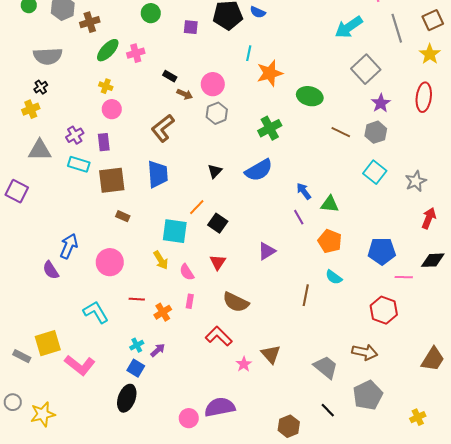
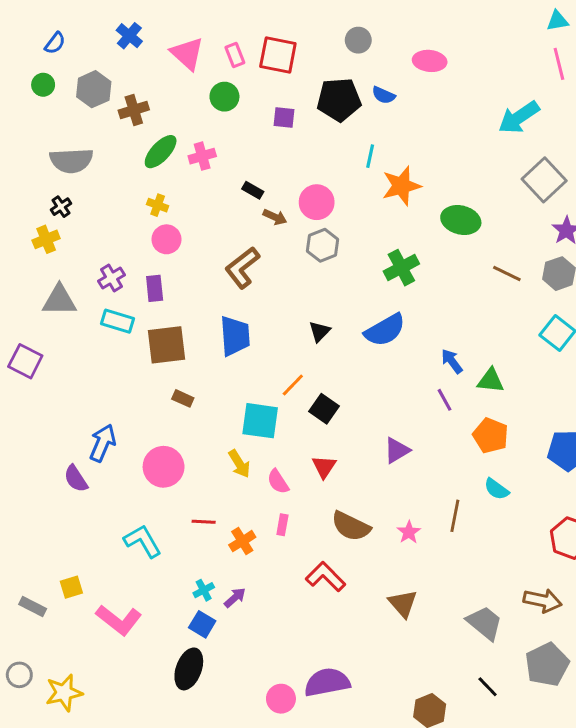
yellow square: (48, 343) -> (71, 587), size x0.6
pink star: (244, 364) -> (409, 532), moved

